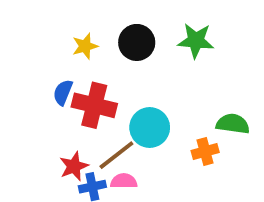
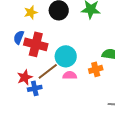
pink semicircle: (124, 181) -> (70, 75), moved

